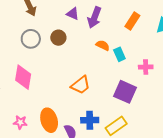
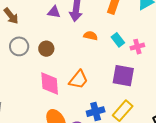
brown circle: (58, 38) -> (46, 49), moved
cyan rectangle: (119, 54) -> (118, 40), moved
pink diamond: (23, 77) -> (50, 83), moved

